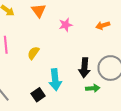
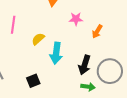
orange arrow: (103, 25) -> (97, 32), moved, turned -56
cyan arrow: (55, 80) -> (56, 53), moved

